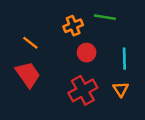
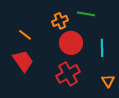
red circle: (87, 53) -> (71, 43), size x1.5
orange triangle: (121, 89) -> (108, 81), moved

